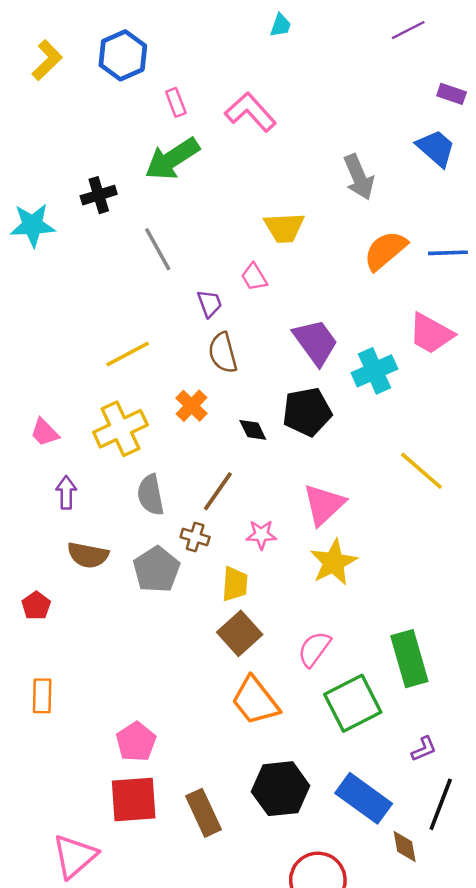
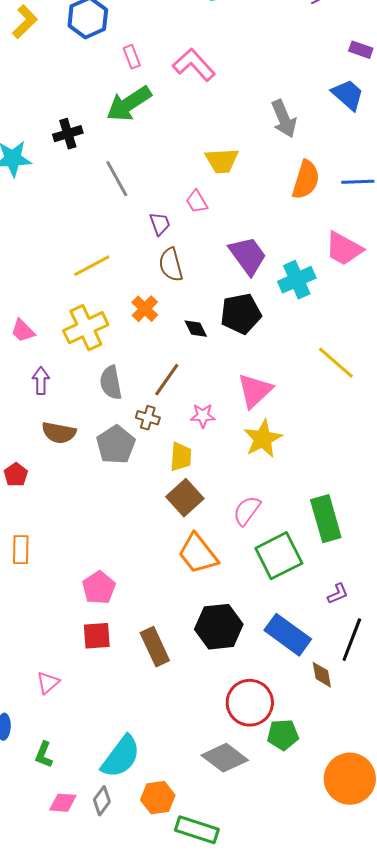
orange semicircle: (385, 250) -> (306, 180), turned 147
red square: (134, 800) -> (97, 636), size x0.7
pink triangle: (75, 856) -> (48, 683), size x0.6

